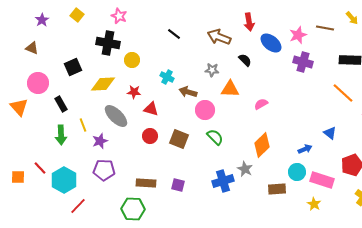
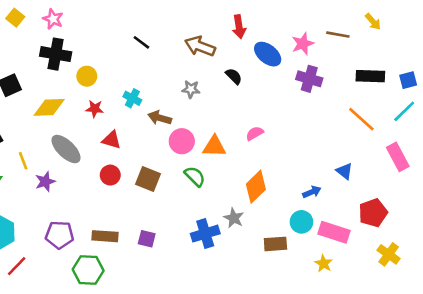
pink star: (119, 16) -> (53, 19), moved
orange triangle: (230, 89) -> (214, 146), moved
red star: (134, 92) -> (95, 109), moved
purple pentagon: (104, 170) -> (60, 235), moved

